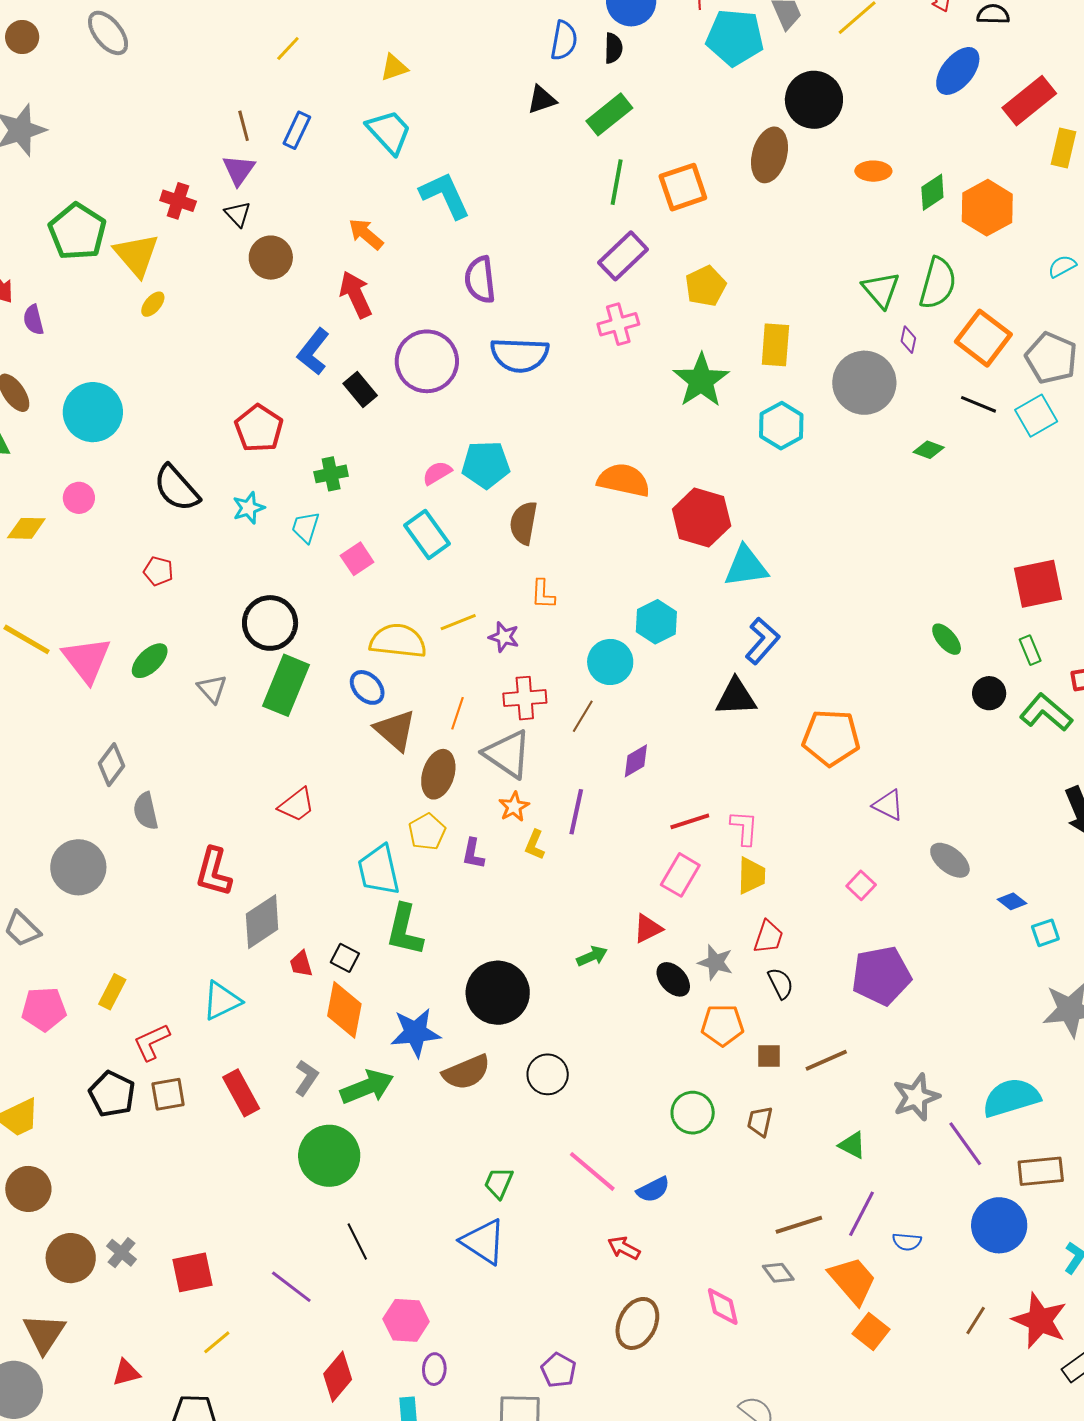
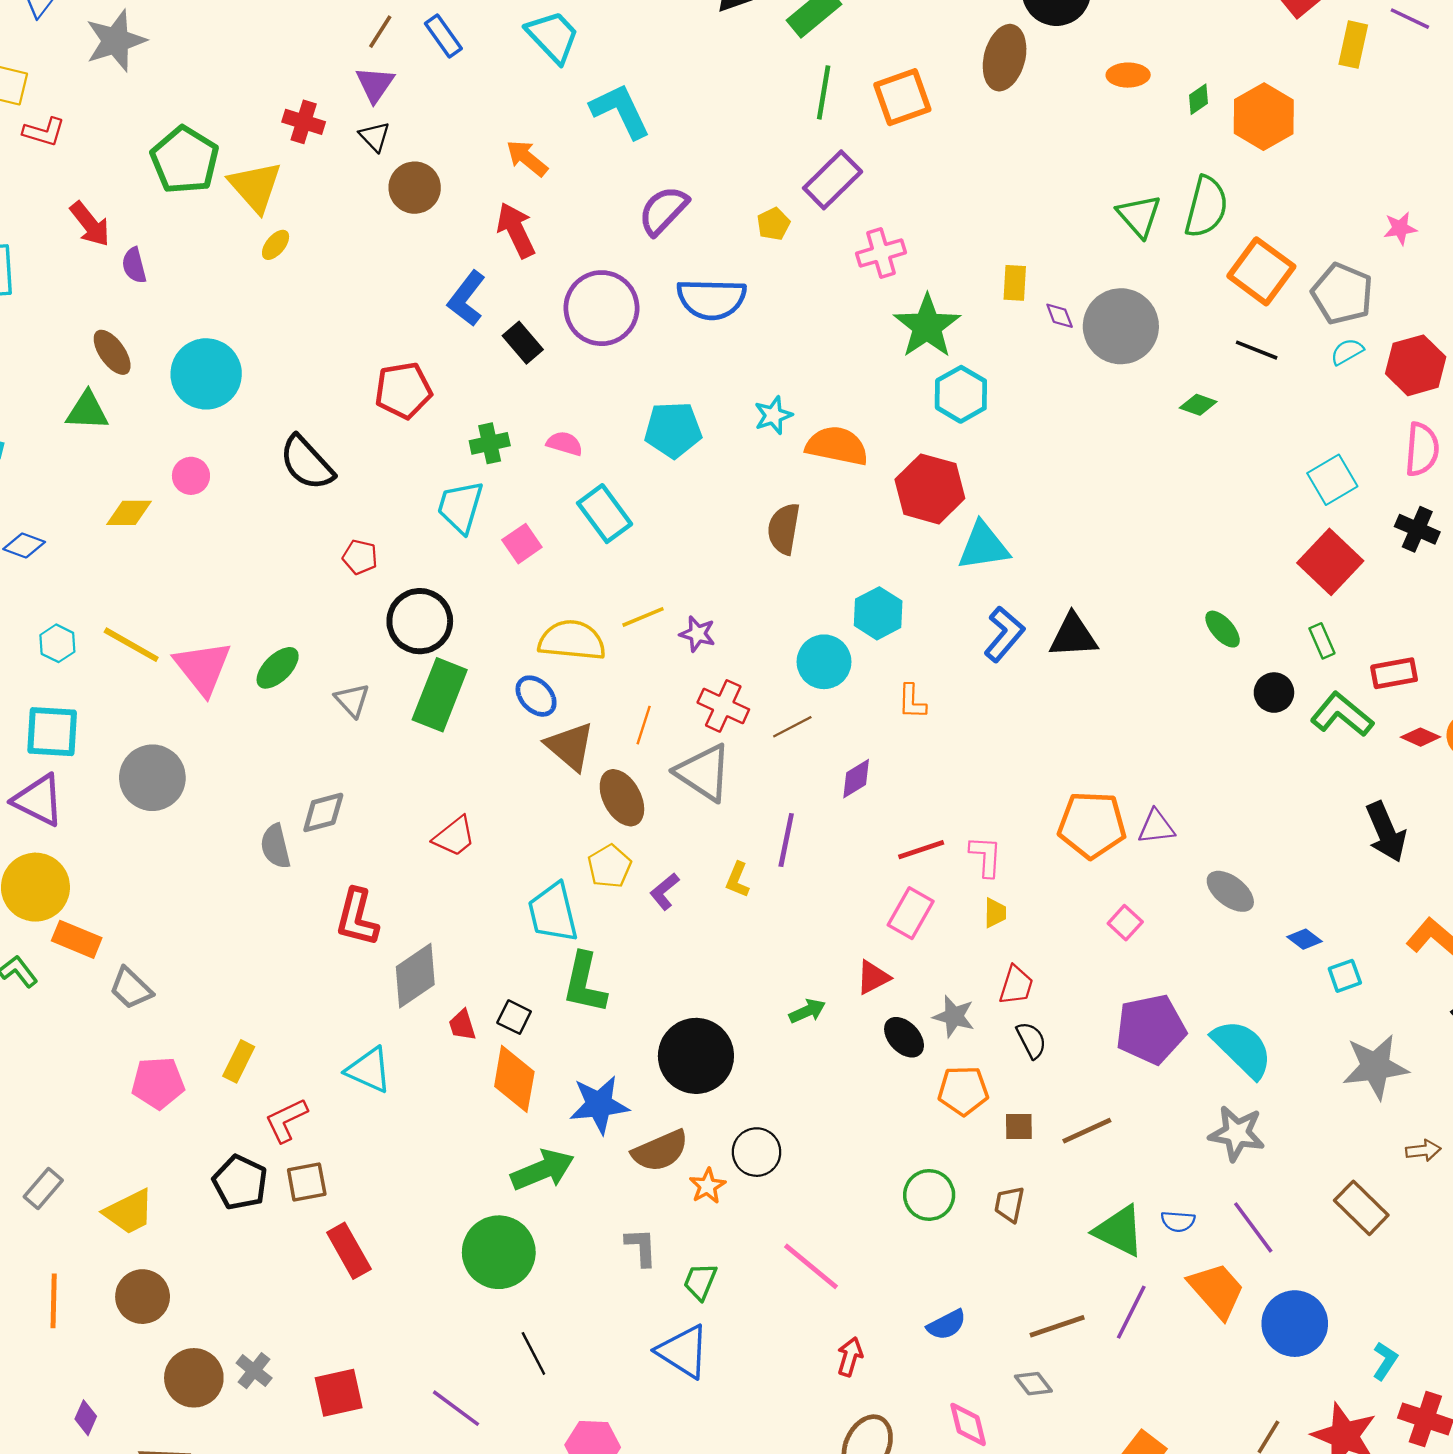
brown line: (244, 126) -> (380, 32), turned 48
blue rectangle: (297, 130) -> (443, 36), turned -60
green diamond: (932, 192) -> (1198, 99), size x0.7
cyan semicircle: (1062, 266) -> (1347, 352), moved
purple semicircle: (480, 280) -> (663, 210), turned 51
yellow pentagon: (706, 286) -> (773, 224), moved, size x0.7
pink cross: (618, 324) -> (881, 253), moved
purple diamond: (908, 340) -> (1060, 316), moved, turned -32
yellow rectangle: (775, 345) -> (1015, 283), size x0.7
cyan square: (1036, 416) -> (1332, 480), moved
cyan hexagon: (781, 426) -> (961, 394), moved
red pentagon: (259, 428) -> (403, 390), turned 30
pink semicircle: (437, 473) -> (565, 443), moved, turned 48
cyan star: (249, 508) -> (773, 415), moved
brown semicircle: (524, 523) -> (784, 529), moved
cyan trapezoid: (306, 527) -> (460, 507), size x1.4
red pentagon: (158, 571) -> (360, 557), moved
red square: (1038, 584) -> (1330, 562), turned -34
orange L-shape: (543, 594) -> (912, 702), moved
black triangle: (736, 697) -> (1073, 636), moved
red cross: (525, 698) -> (723, 706), turned 30
brown line: (583, 716) -> (792, 727), turned 32
orange pentagon: (831, 738) -> (1092, 825), moved
gray diamond: (112, 765) -> (323, 812), moved, turned 39
brown ellipse: (438, 774) -> (622, 798), turned -45
purple triangle: (888, 805) -> (1156, 827), turned -32
orange star: (514, 807) -> (707, 1186), moved
purple L-shape: (473, 854) -> (665, 891), turned 40
gray circle: (78, 867) -> (152, 778), moved
yellow trapezoid: (751, 876) -> (995, 913), size x0.7
cyan triangle: (222, 1001) -> (369, 1070), turned 51
gray L-shape: (306, 1078) -> (641, 1247), moved, turned -36
red rectangle: (241, 1093) -> (349, 1251), moved
gray star: (916, 1097) -> (1237, 1133), moved, turned 30
cyan semicircle: (1011, 1098) -> (1242, 1049), moved, turned 62
green triangle: (852, 1145) -> (1119, 1231), size x1.6
brown rectangle: (1041, 1171) -> (1361, 1208), moved, turned 51
blue semicircle: (653, 1190) -> (947, 1325), moved
blue semicircle: (907, 1242) -> (1178, 1221), moved
red arrow: (624, 1248) -> (850, 1357), turned 80
orange trapezoid: (853, 1280) -> (1217, 1290), moved

